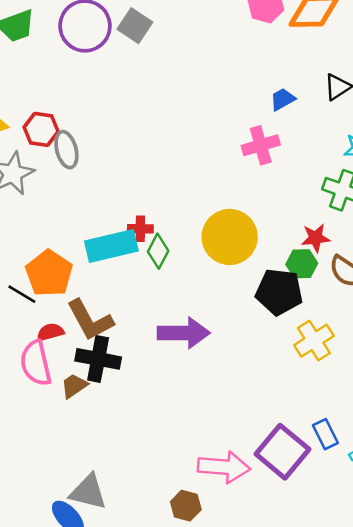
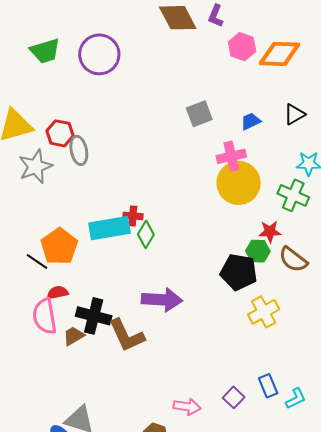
gray square: (135, 26) -> (199, 114), moved, turned 32
yellow circle: (230, 237) -> (239, 183), moved
brown L-shape: (90, 320) -> (127, 335), moved
purple square: (282, 452) -> (234, 397), size x0.5
pink arrow: (224, 467) -> (187, 407), size x0.7

